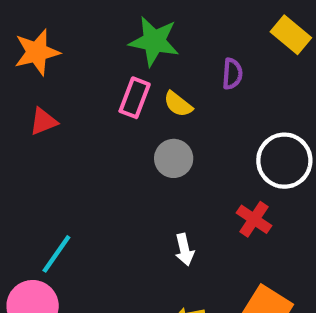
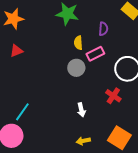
pink rectangle: (135, 98) -> (95, 54), moved, turned 42
yellow semicircle: (178, 104) -> (78, 43), turned 48

